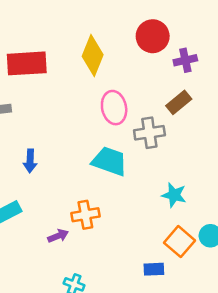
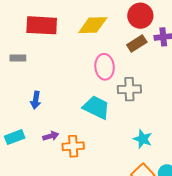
yellow diamond: (93, 56) -> (93, 25), turned 60
brown rectangle: (179, 102) -> (137, 44), moved
purple arrow: (58, 236) -> (51, 136), moved

